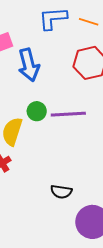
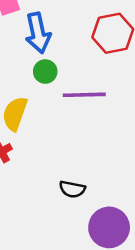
green circle: (37, 111) -> (45, 72), moved

